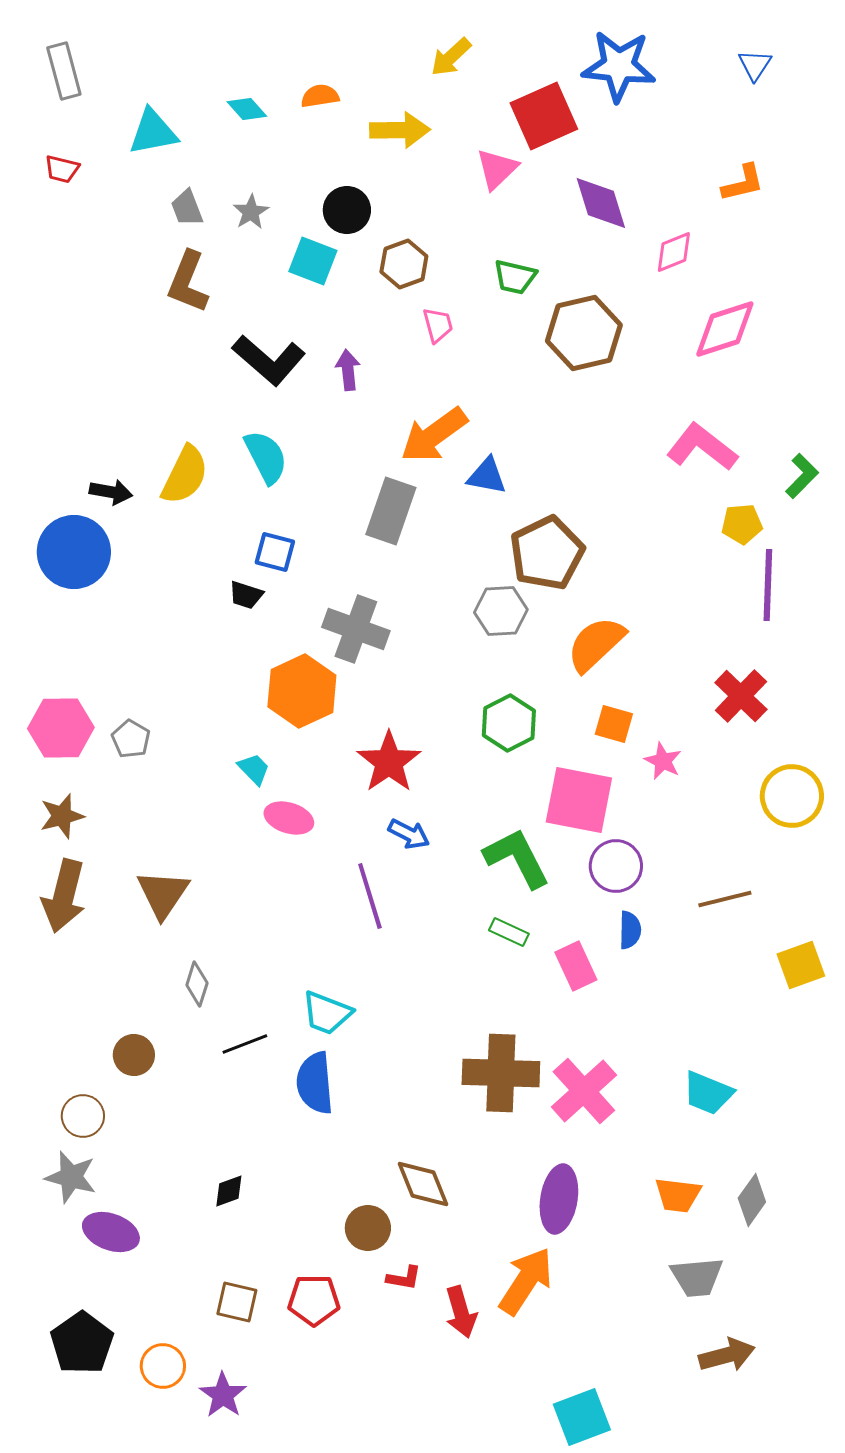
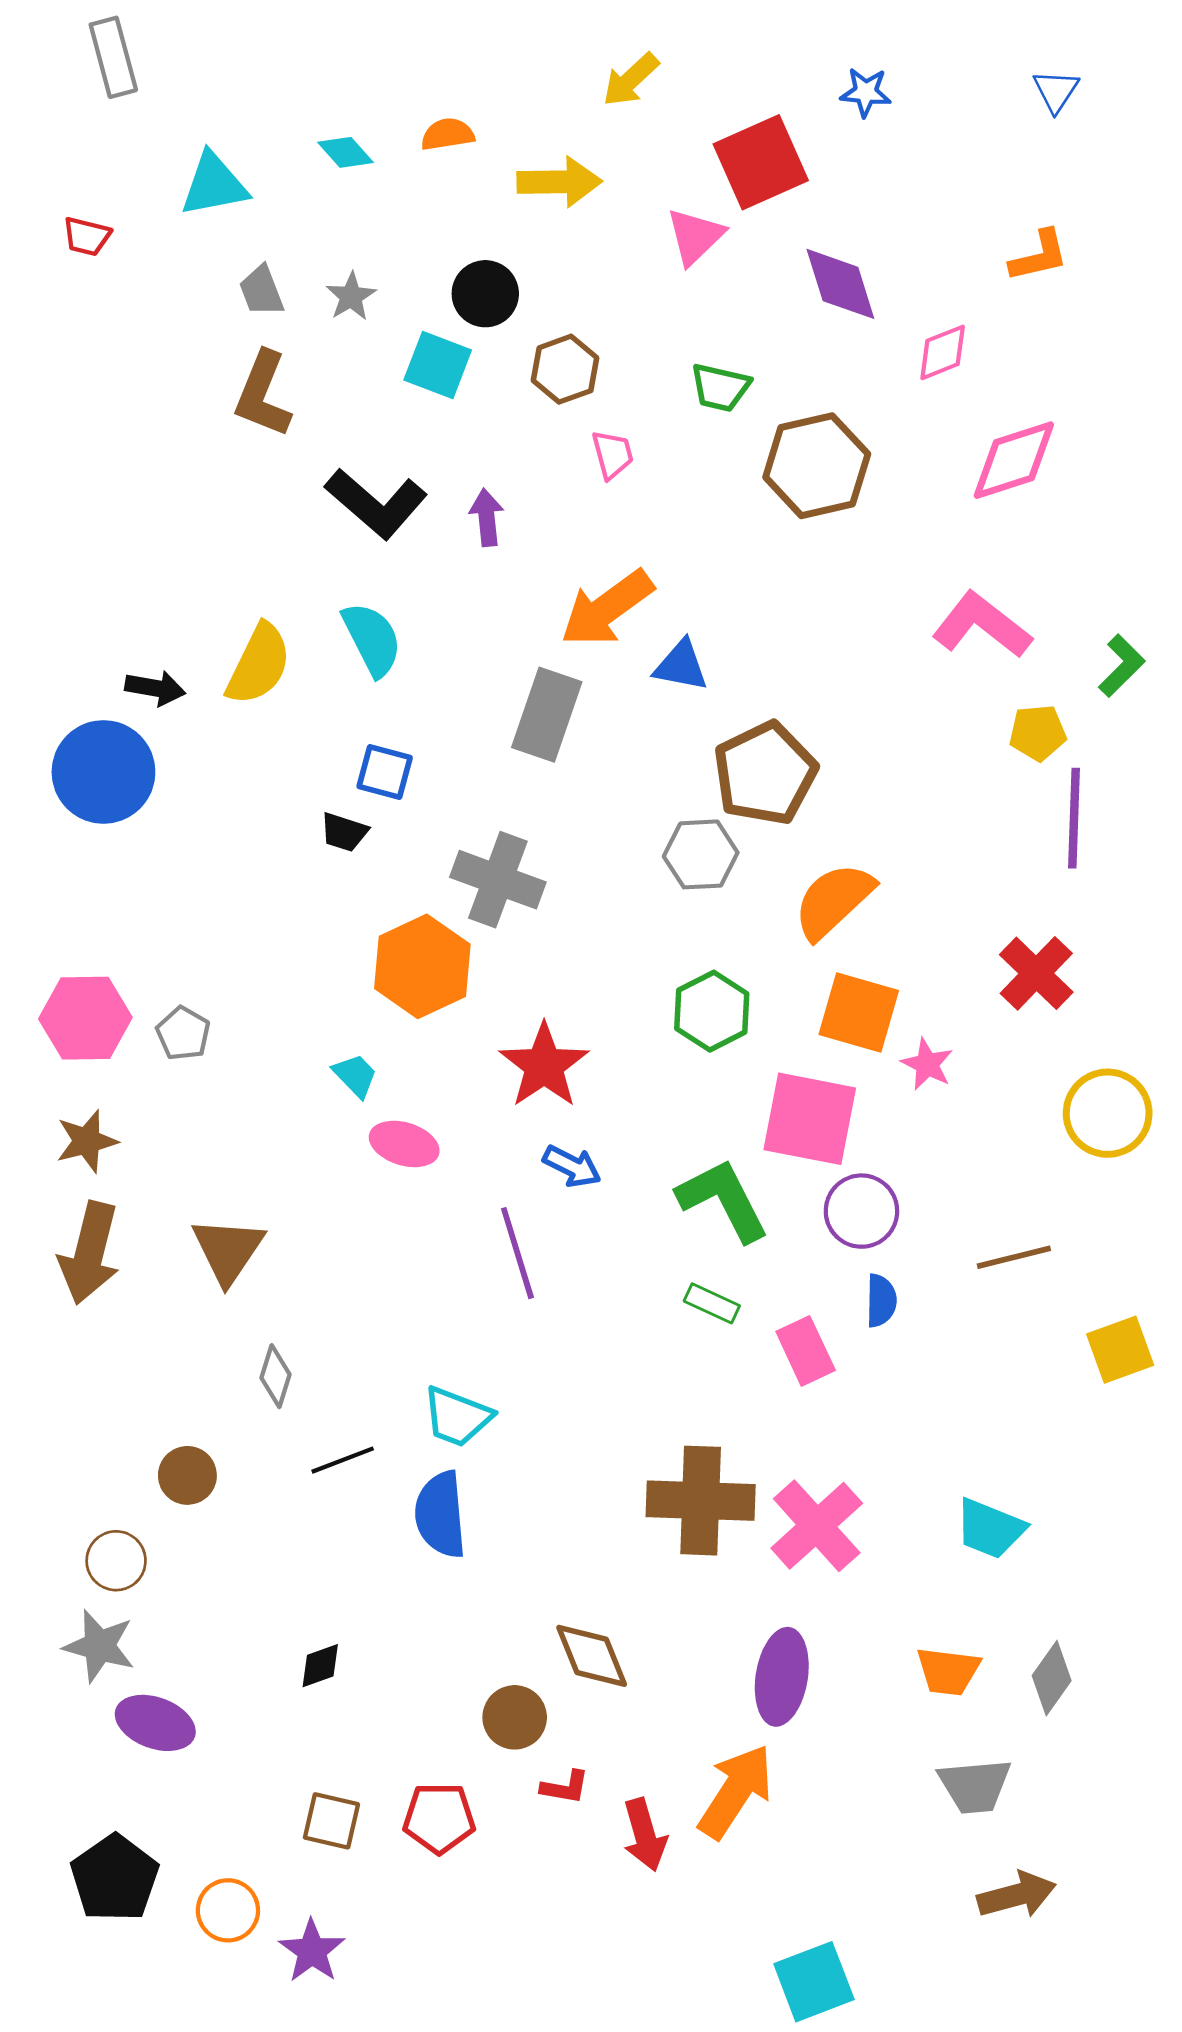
blue star: (619, 66) -> (866, 92), size x0.5
gray rectangle: (64, 71) -> (113, 57), moved
orange square: (614, 724) -> (859, 1013), size x1.5

